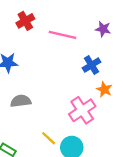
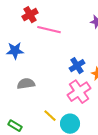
pink line: (62, 35) -> (49, 30), moved
blue cross: (91, 65) -> (77, 66), moved

